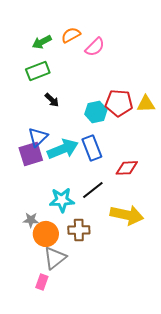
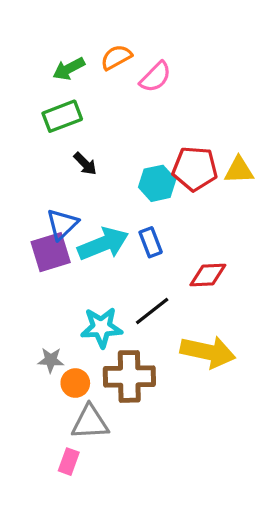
blue rectangle: (92, 148) -> (151, 242), size x0.7
brown cross: (79, 230) -> (129, 376), size x1.4
orange circle: (46, 234) -> (75, 383), size x0.7
gray triangle: (55, 258) -> (90, 422), turned 35

